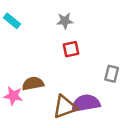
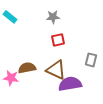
brown triangle: (65, 107) -> (56, 70), moved, turned 45

